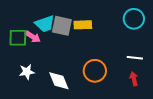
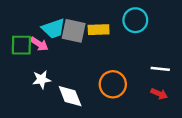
cyan circle: (134, 19) -> (135, 20), moved
white star: (27, 72) -> (42, 80), moved
red arrow: (134, 79) -> (159, 94), turned 128

